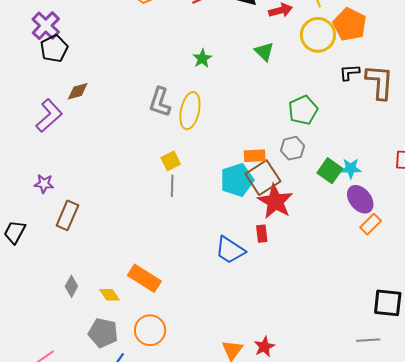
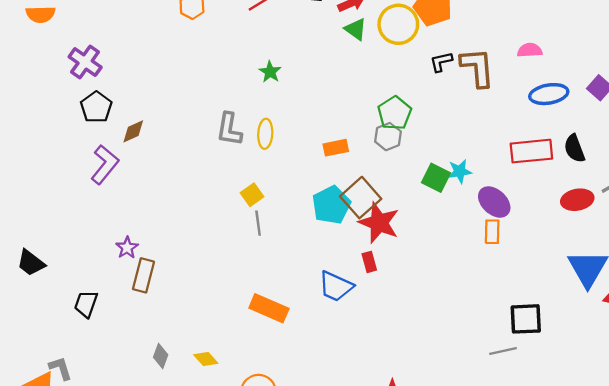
black pentagon: (54, 49) -> (96, 107), moved
green triangle: (264, 52) -> (356, 29), moved
yellow ellipse: (190, 111) -> (265, 134), size x0.7
gray hexagon: (293, 148) -> (388, 137), moved
orange rectangle: (255, 156) -> (336, 148), moved
purple star: (44, 184) -> (127, 248), moved, turned -30
purple ellipse: (360, 199) -> (494, 202), moved
orange rectangle: (371, 224) -> (492, 232), turned -35
orange rectangle: (144, 278) -> (269, 308), moved
gray line: (368, 340) -> (503, 351), moved

